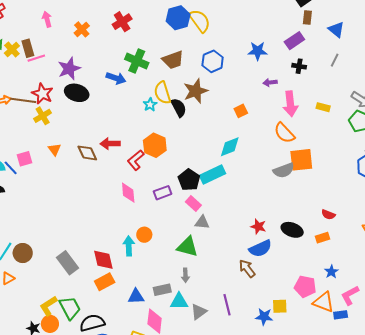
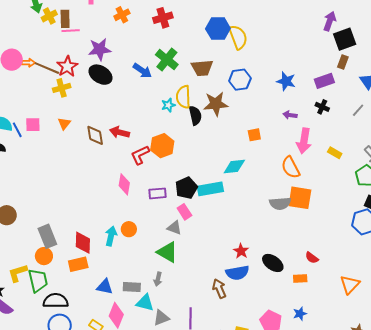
gray triangle: (202, 222) -> (174, 228), moved
orange circle: (50, 324) -> (44, 256), moved

